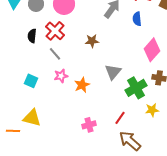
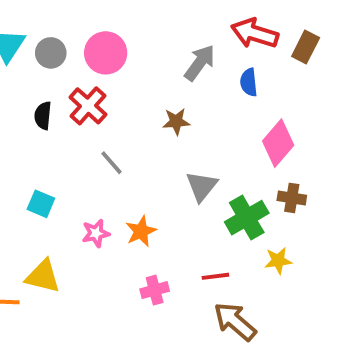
brown star: (92, 41) -> (176, 122), moved
gray line: (55, 54) -> (112, 163), moved
pink star: (61, 76) -> (96, 233), moved
orange star: (82, 85) -> (141, 231), moved
red line: (120, 118) -> (215, 276), turned 48

